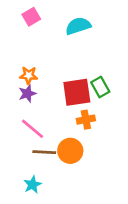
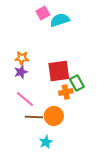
pink square: (31, 17) -> (43, 13), moved
green rectangle: (100, 87) -> (77, 83), moved
cyan star: (33, 185) -> (46, 142), moved

